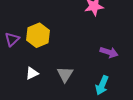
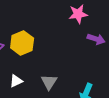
purple arrow: (109, 52) -> (96, 39), moved

